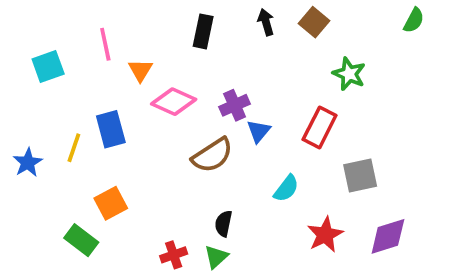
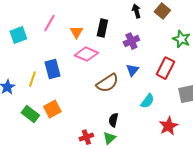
black rectangle: (203, 31) -> (102, 28), moved
pink line: (105, 44) -> (49, 23), turned 42
orange triangle: (140, 70) -> (76, 32), moved
purple cross: (235, 105) -> (131, 41), moved
green rectangle: (81, 240) -> (30, 114), moved

